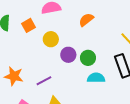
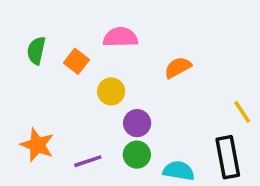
orange square: (28, 25) -> (76, 61), turned -32
green circle: (88, 58) -> (137, 155), moved

